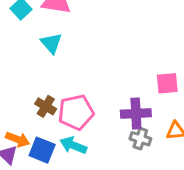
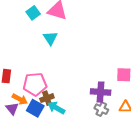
brown cross: (46, 106) -> (47, 98), moved, turned 32
pink pentagon: (76, 112) -> (35, 84), moved

